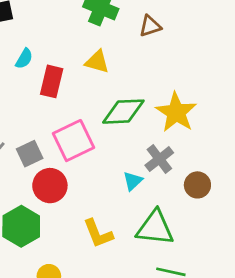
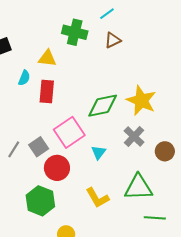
yellow triangle: (97, 62) -> (47, 58), moved
cyan triangle: (133, 181) -> (99, 152), moved

